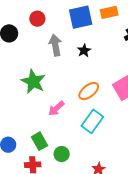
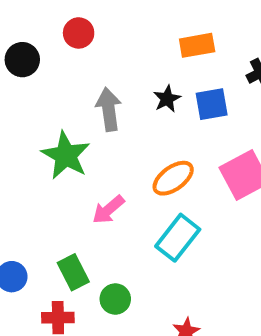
orange rectangle: (109, 12) -> (197, 45), moved
blue square: (81, 17) -> (212, 104), moved, size x0.7
gray arrow: (55, 45) -> (109, 109), moved

